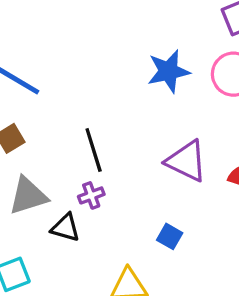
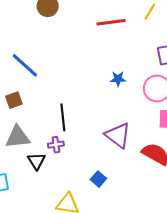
blue star: (169, 71) -> (118, 79), size x0.6
black triangle: (65, 228) -> (36, 161), turned 30

